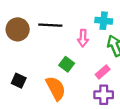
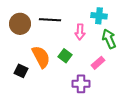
orange semicircle: (56, 88) -> (41, 57), moved
purple cross: (104, 95) -> (81, 84), moved

